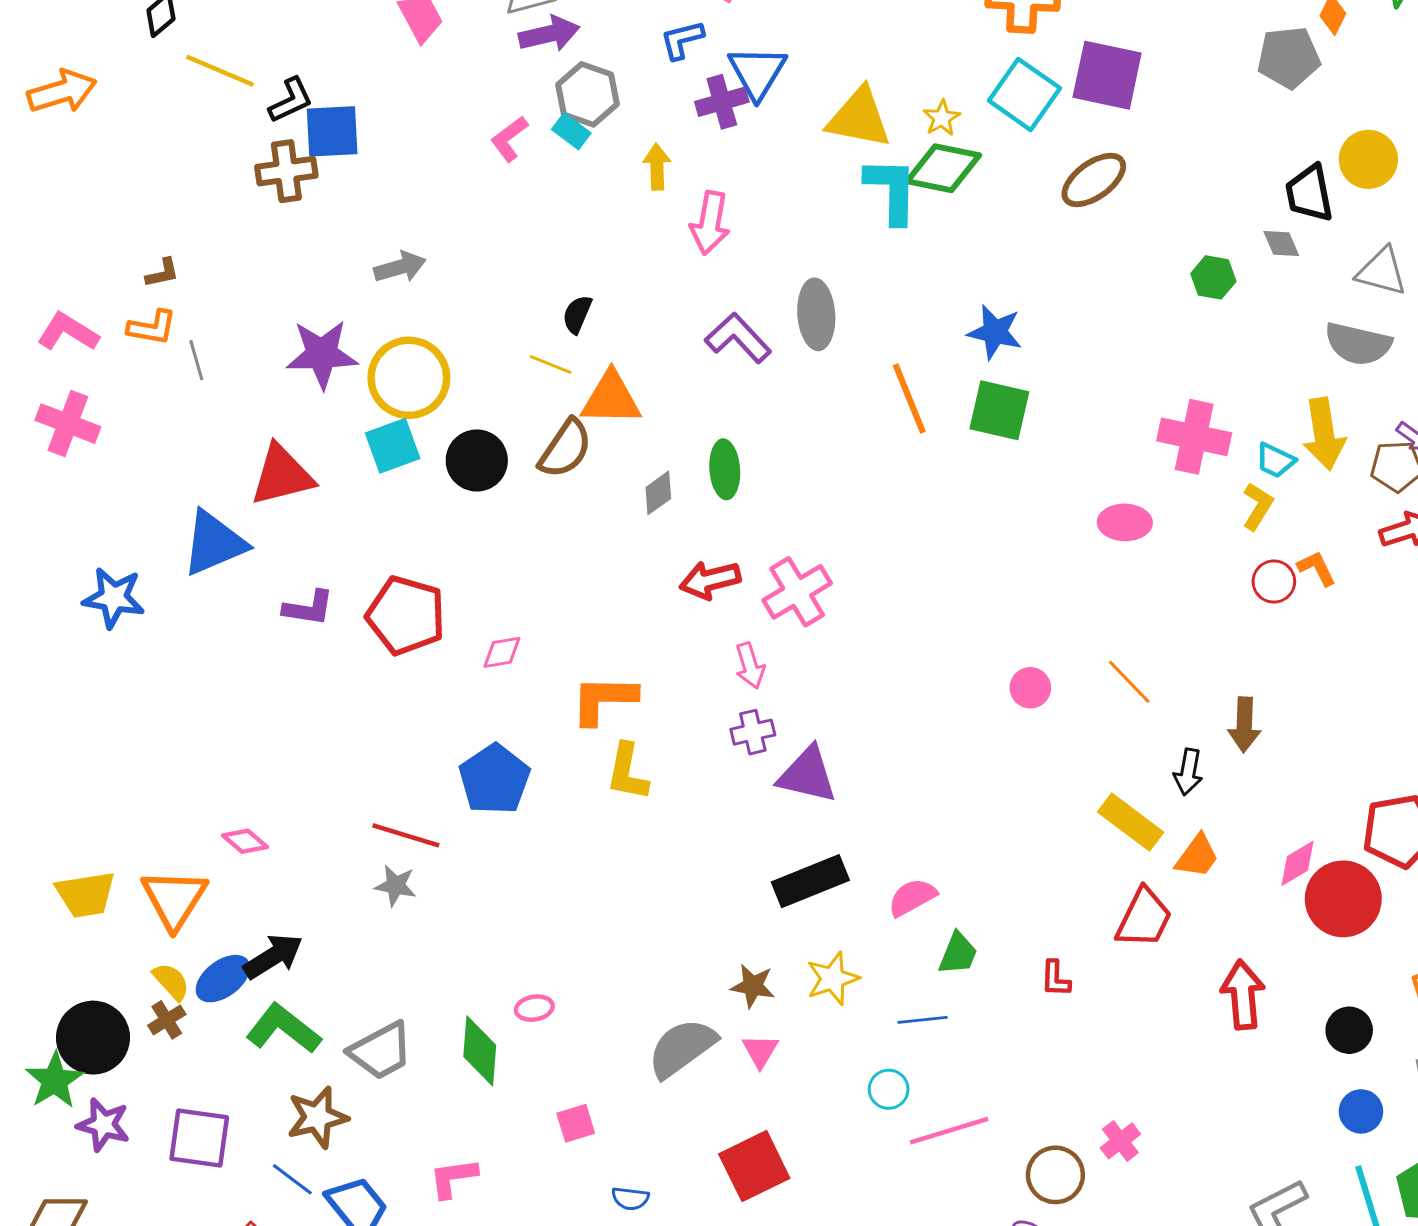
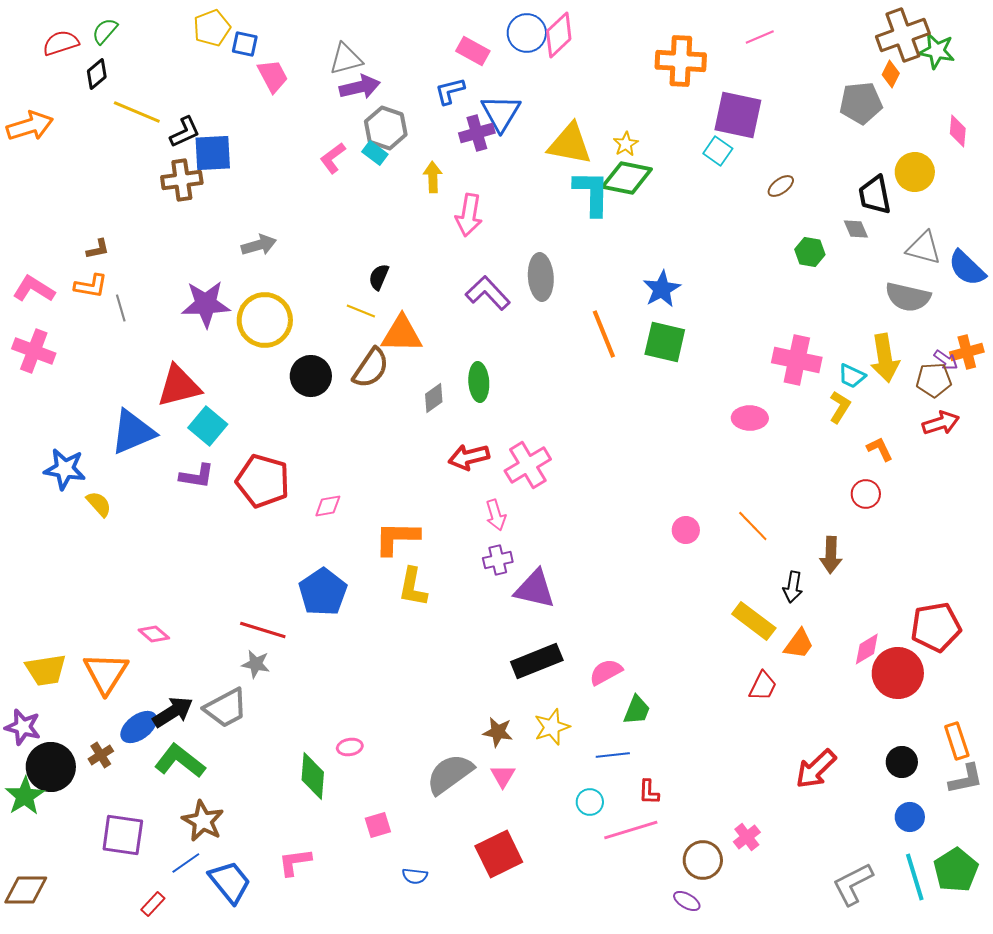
cyan square: (1024, 94) -> (718, 151), moved, size x0.6
brown ellipse: (1094, 180) -> (781, 186), moved, size x0.6
blue star: (995, 332) -> (662, 289), turned 30
cyan square: (393, 446) -> (208, 426), moved, turned -30
red circle: (1274, 582) -> (866, 494), moved
red trapezoid: (1144, 918) -> (763, 686), size x0.7
red L-shape: (1055, 979) -> (649, 792), moved
yellow semicircle: (171, 982) -> (99, 504), moved
red arrow: (1243, 995) -> (816, 769), moved, turned -129
gray trapezoid: (381, 1051) -> (226, 708), moved
brown star: (317, 1117) -> (203, 821), turned -30
purple star: (103, 1125) -> (23, 727), moved
blue line: (292, 1179) -> (186, 863), turned -72

